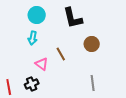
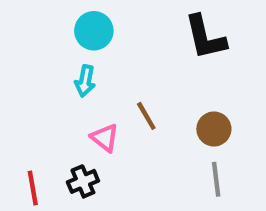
black L-shape: (73, 18) -> (205, 37), moved
brown circle: (92, 44) -> (214, 129), moved

